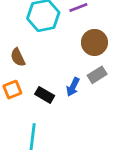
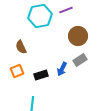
black rectangle: (45, 95) -> (41, 75), turned -48

